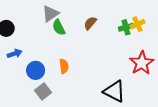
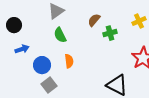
green semicircle: (59, 27) -> (60, 35), moved
green cross: (126, 27) -> (110, 33), moved

